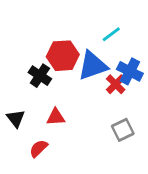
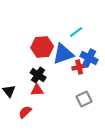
black cross: (40, 76) -> (38, 75), moved
red cross: (116, 84) -> (79, 67), turned 32

